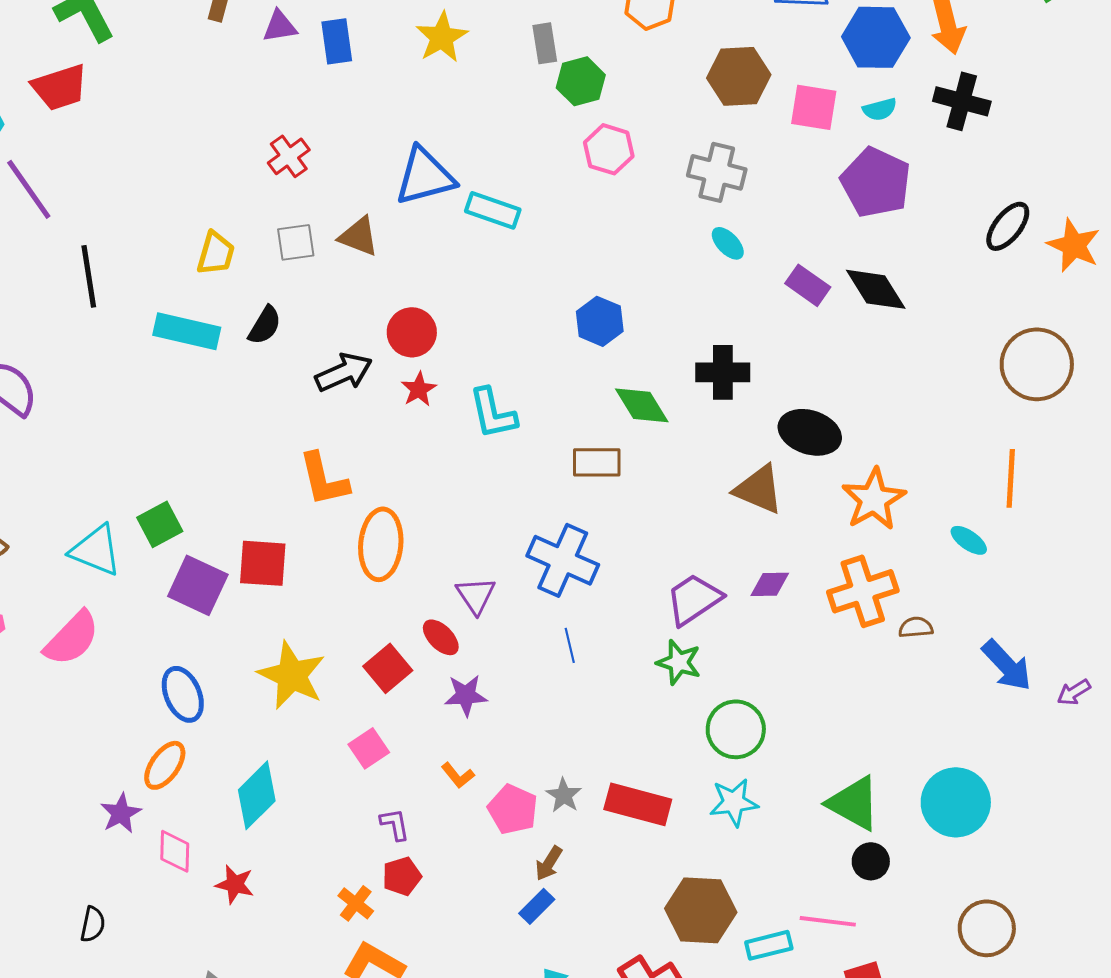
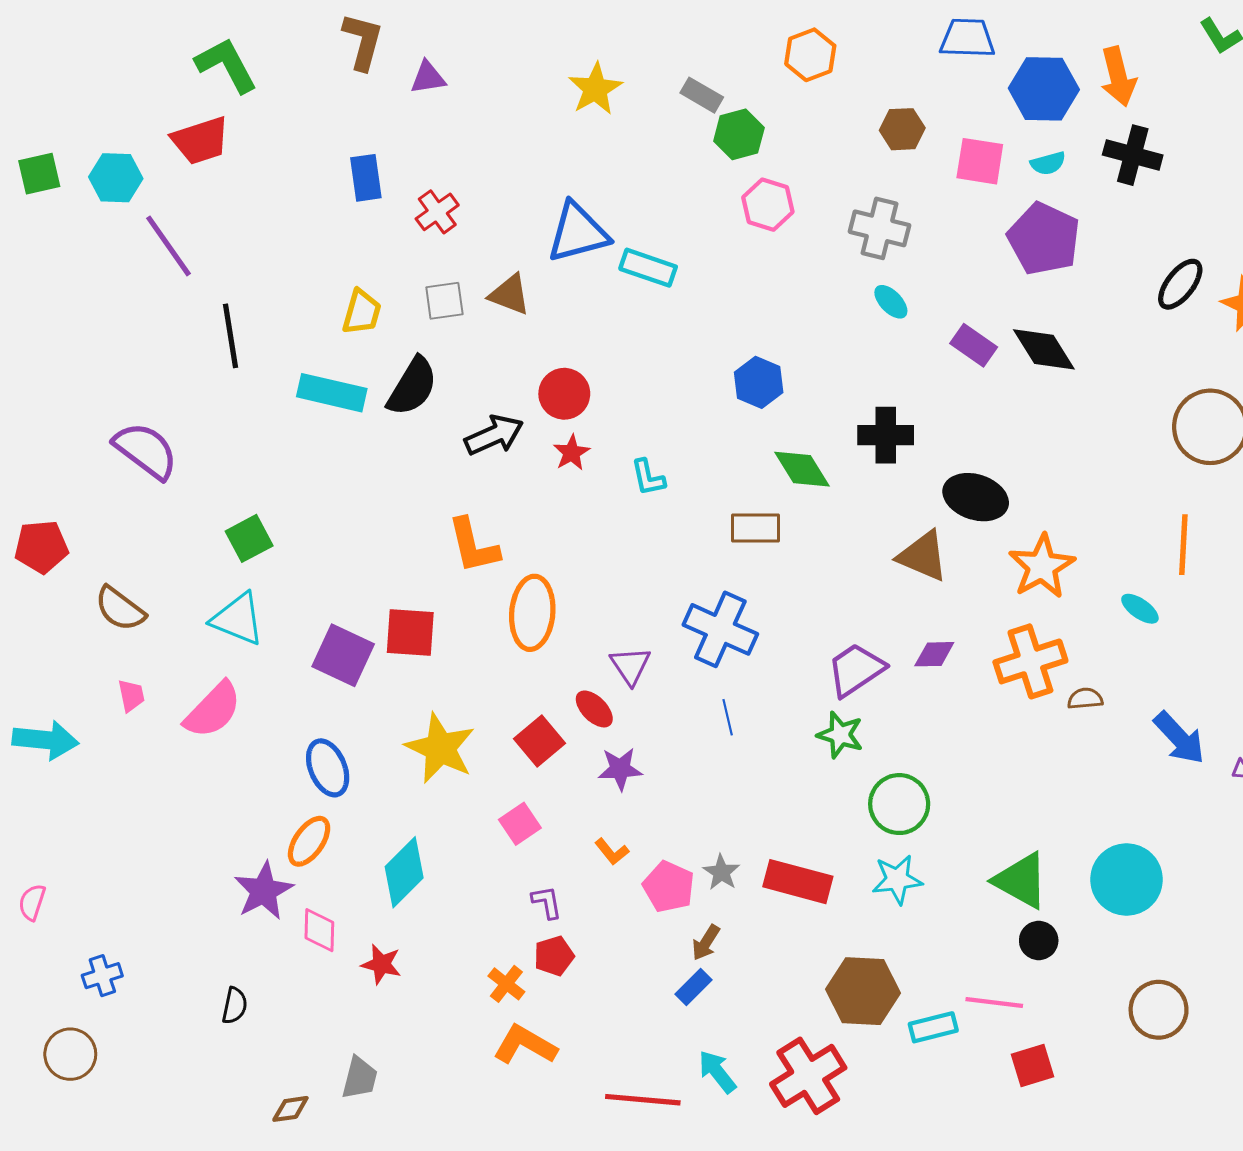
blue rectangle: (337, 41) -> (366, 178), moved
gray rectangle: (545, 43) -> (702, 95), turned -51
brown hexagon: (739, 76) -> (902, 129), size x0.7
black semicircle: (265, 325) -> (412, 387), size x1.5
cyan L-shape: (493, 413) -> (648, 477), size x0.7
green square: (160, 524) -> (249, 538), moved
purple star: (121, 813) -> (264, 891), size x1.4

